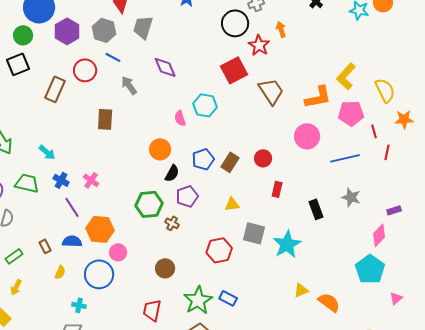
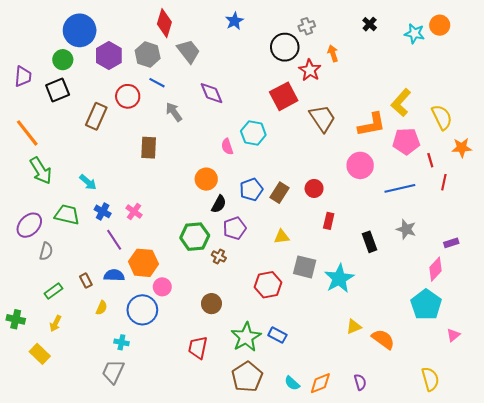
gray trapezoid: (143, 27) -> (188, 51), turned 125

